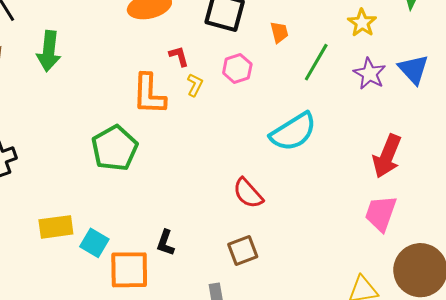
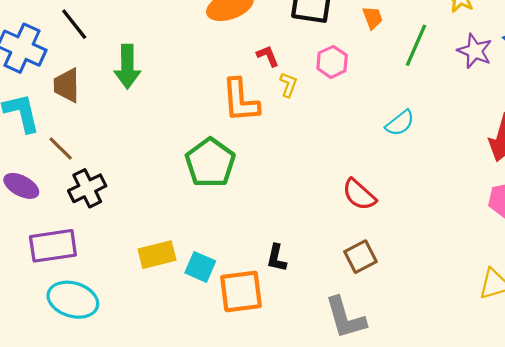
cyan semicircle: (293, 132) -> (400, 123), size x0.6

